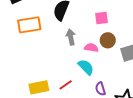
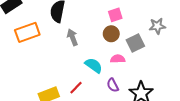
pink square: (101, 18) -> (115, 15), moved
pink semicircle: (91, 48) -> (118, 59), moved

